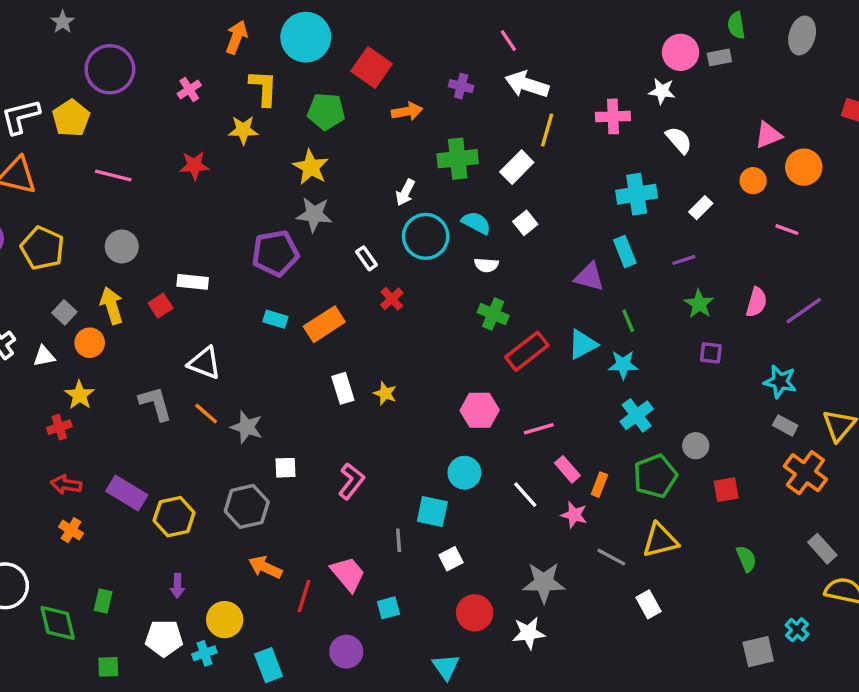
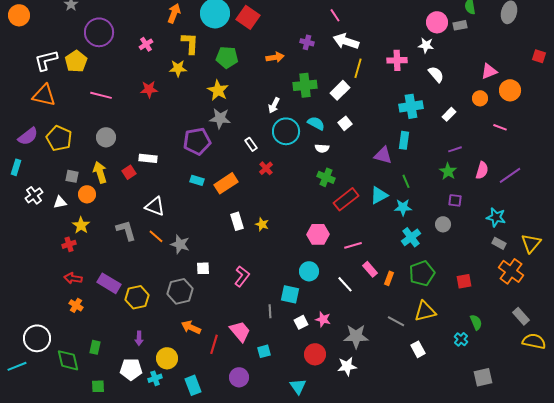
red square: (372, 68) -> (248, 17), moved
cyan rectangle: (625, 252) -> (404, 140), turned 30
purple line: (684, 260) -> (455, 149), moved
gray square: (64, 312) -> (72, 176), turned -32
gray circle: (696, 446) -> (443, 224), moved
pink star: (574, 515) -> (323, 319), moved
cyan cross: (797, 630) -> (461, 339), moved

